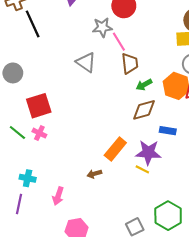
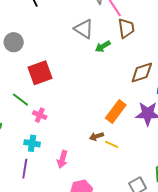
green arrow: (144, 85) -> (103, 46), moved
pink cross: (39, 133) -> (40, 115), moved
yellow line: (142, 169) -> (112, 144), moved

